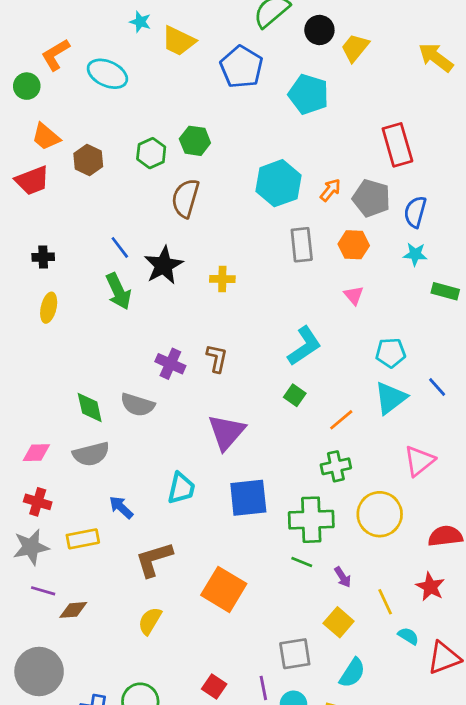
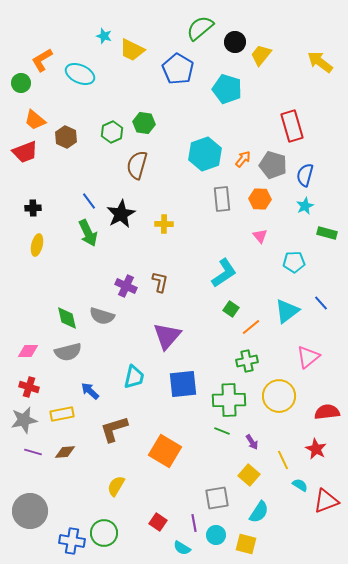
cyan star: (415, 254) -> (305, 206), turned -30
cyan pentagon: (391, 353) -> (294, 262), moved
green square: (295, 395) -> (231, 309), moved
brown diamond: (73, 610) -> (65, 452), moved
yellow semicircle: (150, 621) -> (116, 486), moved

